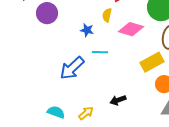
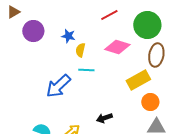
yellow semicircle: (107, 15) -> (80, 50), moved
blue star: (87, 30) -> (68, 36), moved

